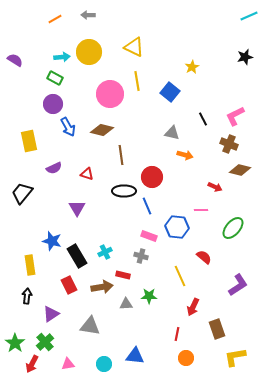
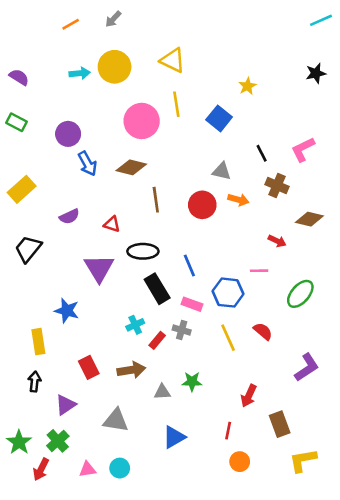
gray arrow: (88, 15) -> (113, 19), turned -48
green rectangle: (55, 78) -> (16, 122), moved
yellow rectangle: (29, 141) -> (22, 189), moved, turned 60
brown cross: (229, 144) -> (277, 185), moved
red circle: (152, 177) -> (202, 205), moved
black ellipse: (124, 191) -> (143, 251), moved
purple triangle: (77, 208) -> (99, 268), size x1.4
black rectangle: (77, 256) -> (157, 289), moved
red rectangle: (123, 275) -> (157, 340), moved, turned -64
yellow line: (180, 276) -> (228, 338), moved
blue triangle: (135, 356) -> (174, 437), moved, turned -36
cyan circle: (104, 364) -> (120, 468), moved

